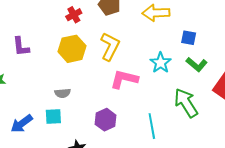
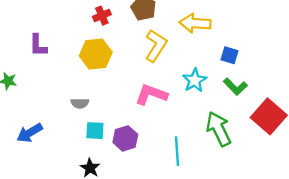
yellow L-shape: (110, 46) -> (156, 46), moved
cyan square: (53, 116) -> (95, 131), moved

